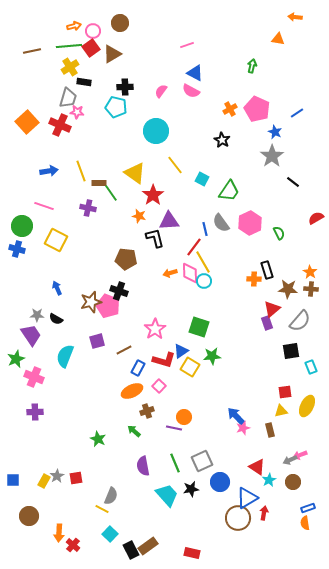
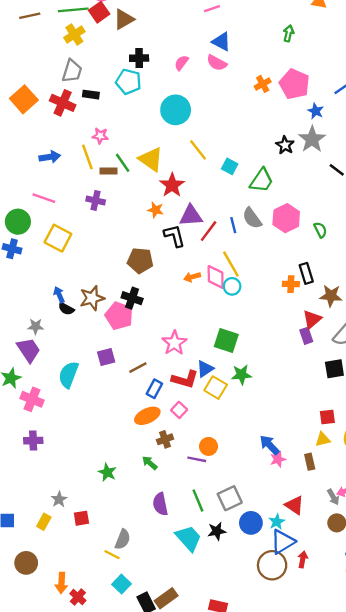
black rectangle: (84, 82) -> (91, 95), moved
pink star: (77, 112) -> (100, 136), moved
black star: (222, 140) -> (285, 145), moved
green line: (111, 193) -> (123, 163), moved
red line: (194, 247) -> (209, 231), moved
brown star: (91, 302) -> (92, 298), moved
black semicircle: (56, 319) -> (66, 309), moved
gray arrow: (290, 460) -> (333, 497), turned -96
gray star: (57, 476) -> (59, 499), moved
cyan star: (269, 480) -> (277, 522), moved

